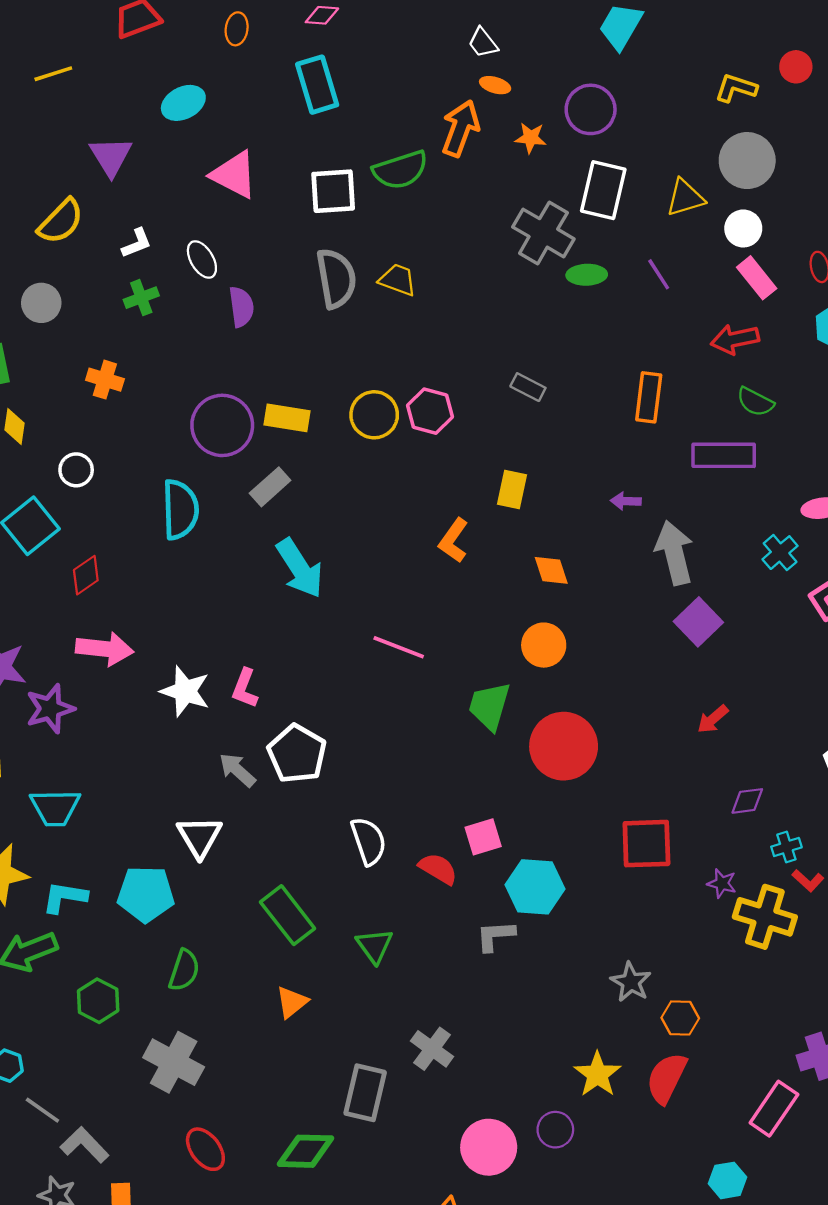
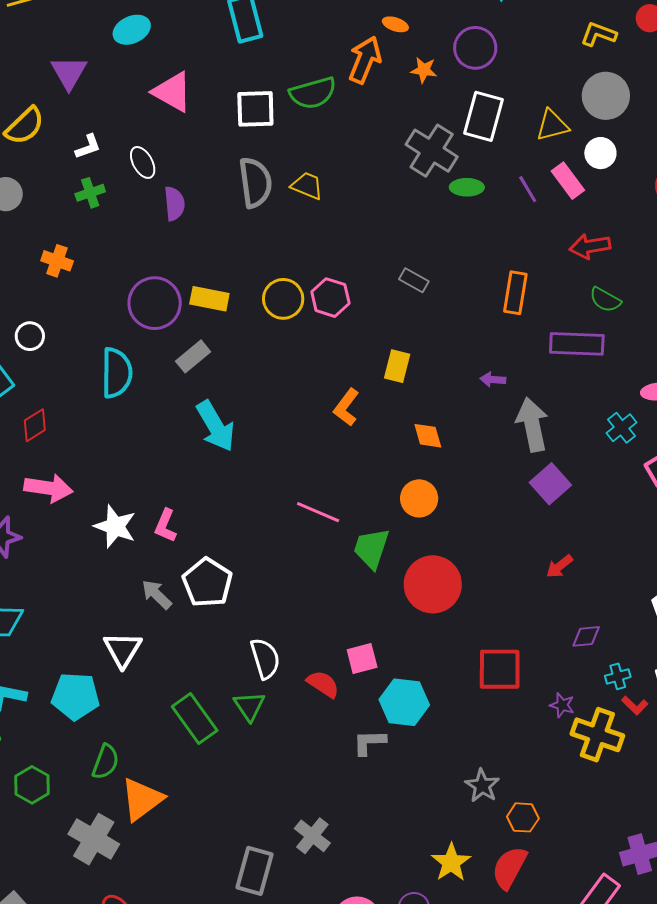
pink rectangle: (757, 278) -> (568, 181), moved
pink line: (399, 647) -> (318, 512), moved
green triangle: (375, 946) -> (249, 706), moved
orange triangle: (292, 1002) -> (142, 799), moved, size x1.6

